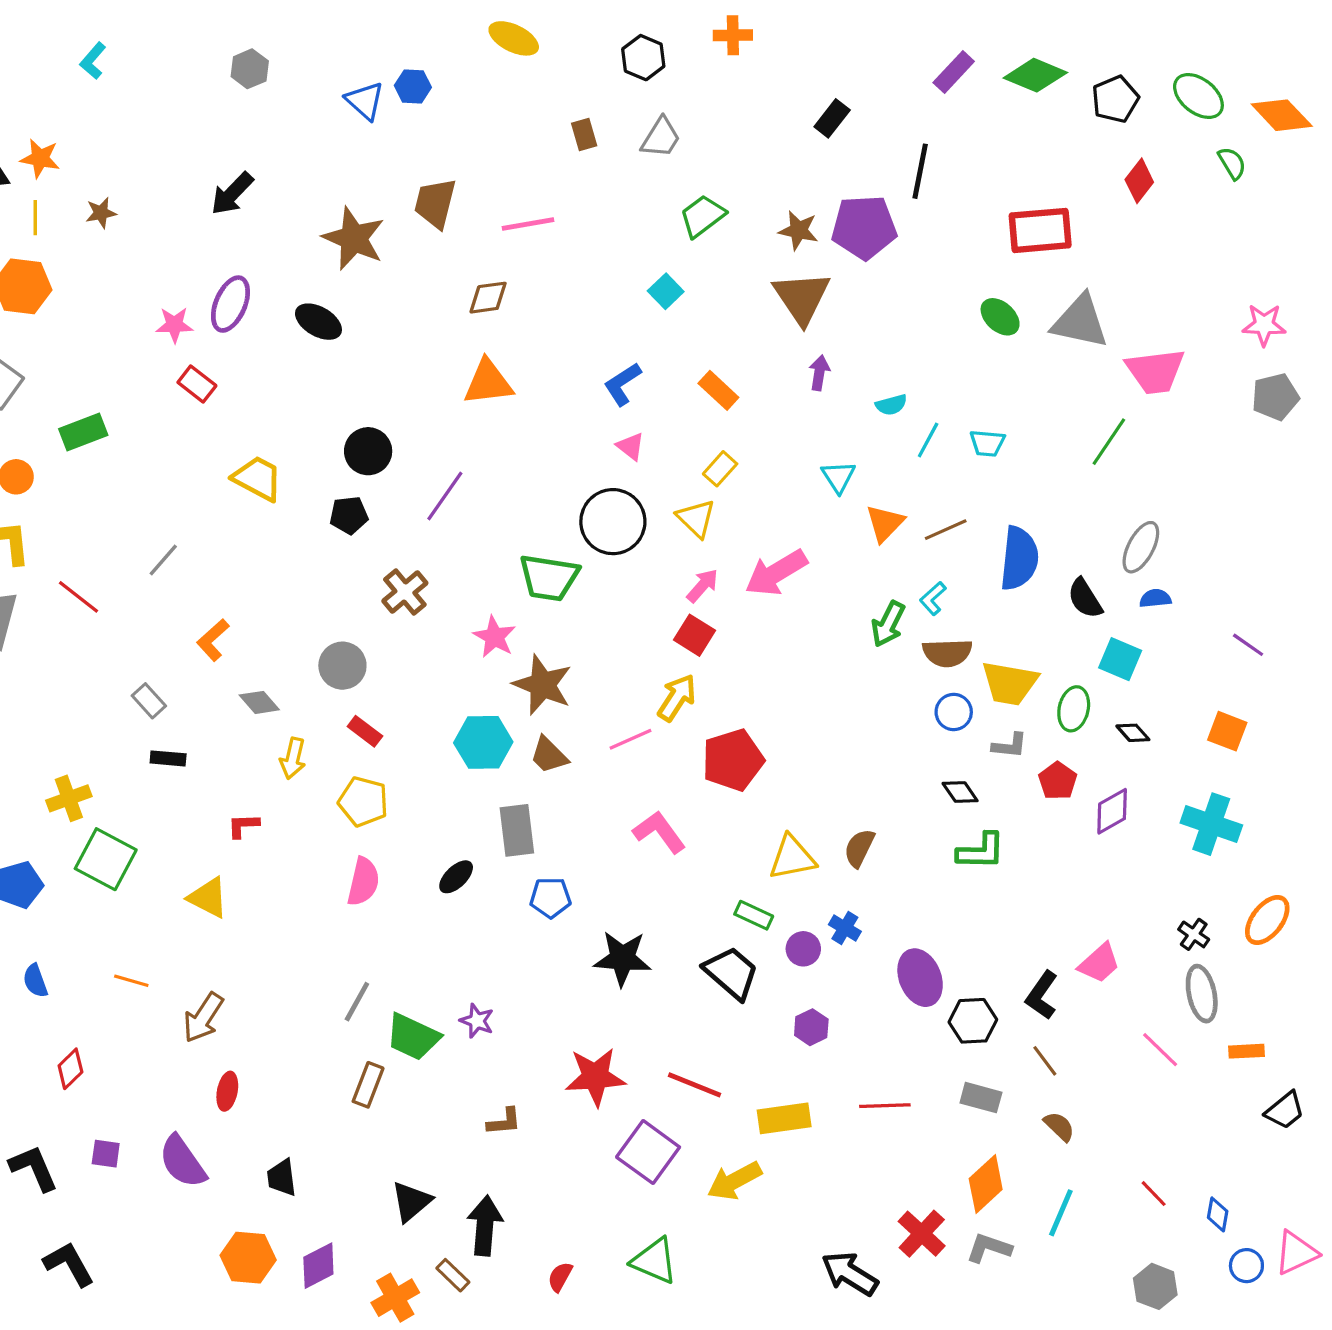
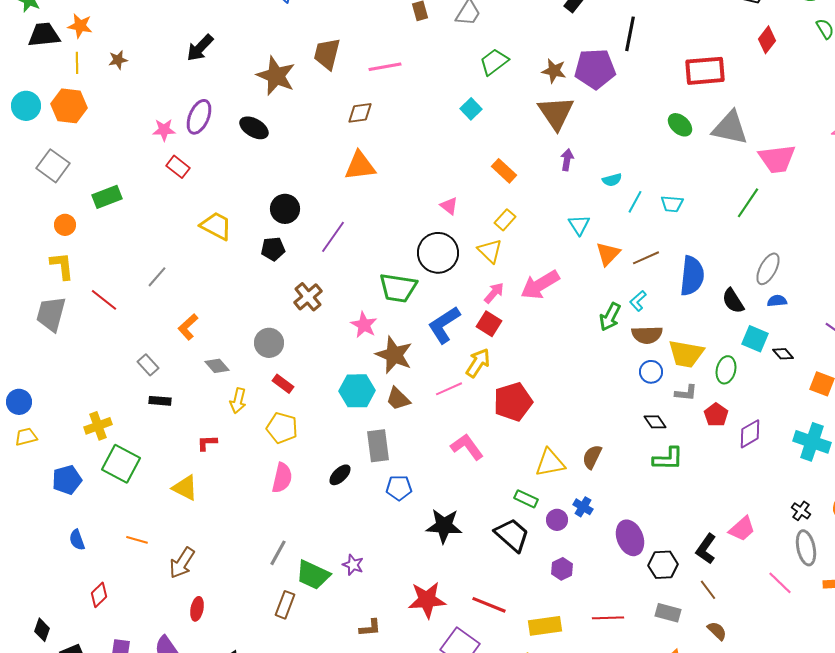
blue L-shape: (622, 384) -> (444, 325), moved, size x1.4
black diamond: (1133, 733) -> (783, 354), moved

